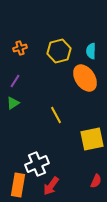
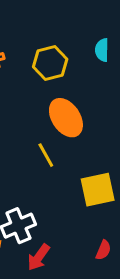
cyan semicircle: (91, 51) -> (102, 50), moved
orange ellipse: (85, 78) -> (66, 118), moved

